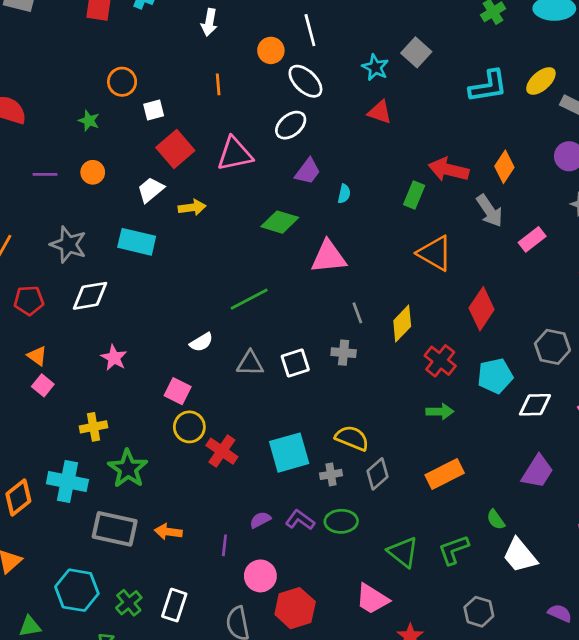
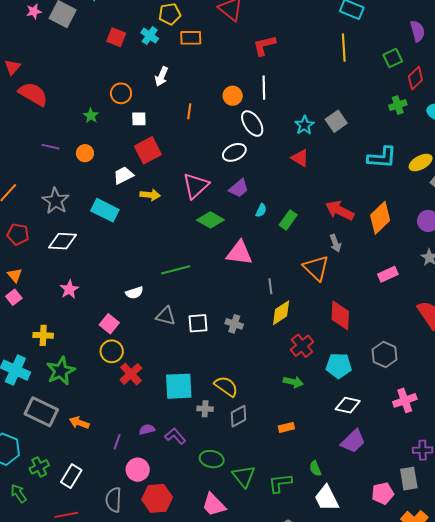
white arrow: (209, 22) -> (162, 76), moved
pink triangle: (235, 154) -> (196, 186), moved, turned -44
orange diamond: (504, 167) -> (380, 218), size x1.4
green rectangle: (414, 195) -> (288, 220), moved
gray arrow: (490, 211) -> (335, 243), moved, size x0.7
red diamond: (482, 309) -> (340, 315), turned -44
gray line: (357, 313) -> (270, 286), moved
white diamond: (535, 405) -> (348, 405), moved
orange rectangle: (445, 474) -> (286, 427), size x0.6
green ellipse: (341, 521) -> (212, 459), moved

